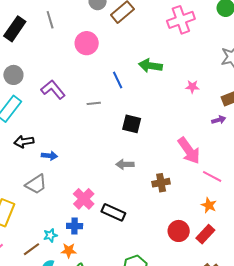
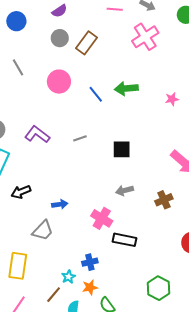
blue line: (118, 80) -> (96, 94), moved
blue arrow: (49, 156) -> (60, 204), moved
pink cross: (84, 199) -> (102, 218), moved

